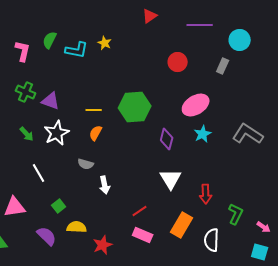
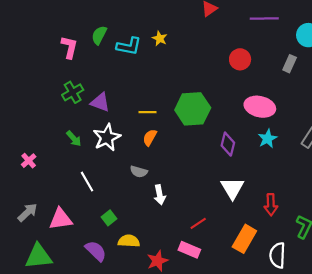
green cross: (26, 92) -> (73, 92), turned 36
pink ellipse: (196, 105) -> (260, 107), turned 44
pink rectangle: (143, 235) -> (189, 250), moved

